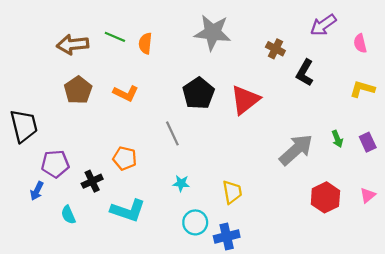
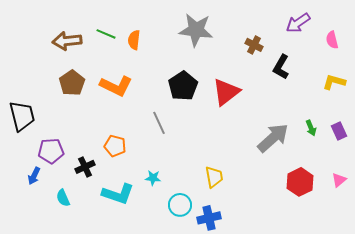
orange L-shape: (126, 93) -> (116, 86), size x1.4
cyan star: (181, 183) -> (153, 178), moved

